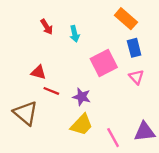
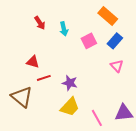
blue rectangle: (134, 48) -> (115, 41), turned 56
pink square: (104, 63) -> (89, 41), moved, size x0.7
red line: (51, 91) -> (44, 78), turned -40

